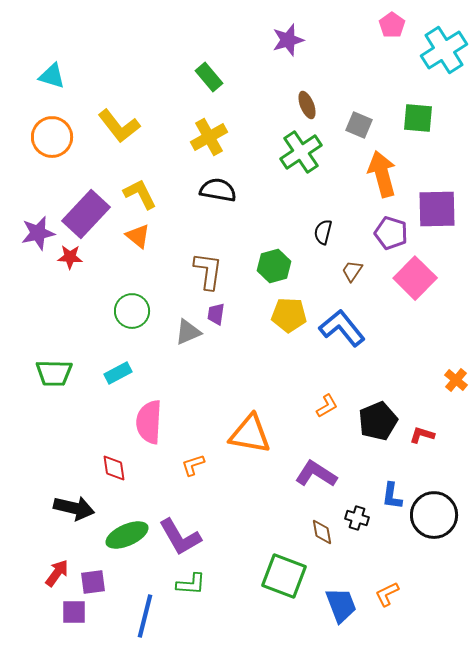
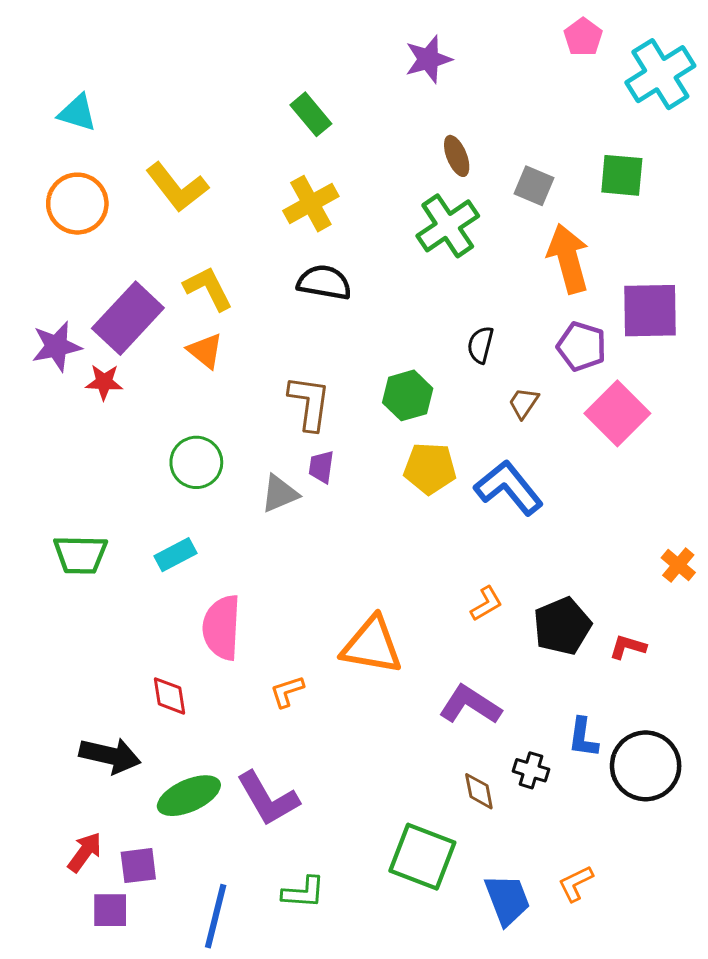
green L-shape: (191, 584) -> (303, 892), moved

